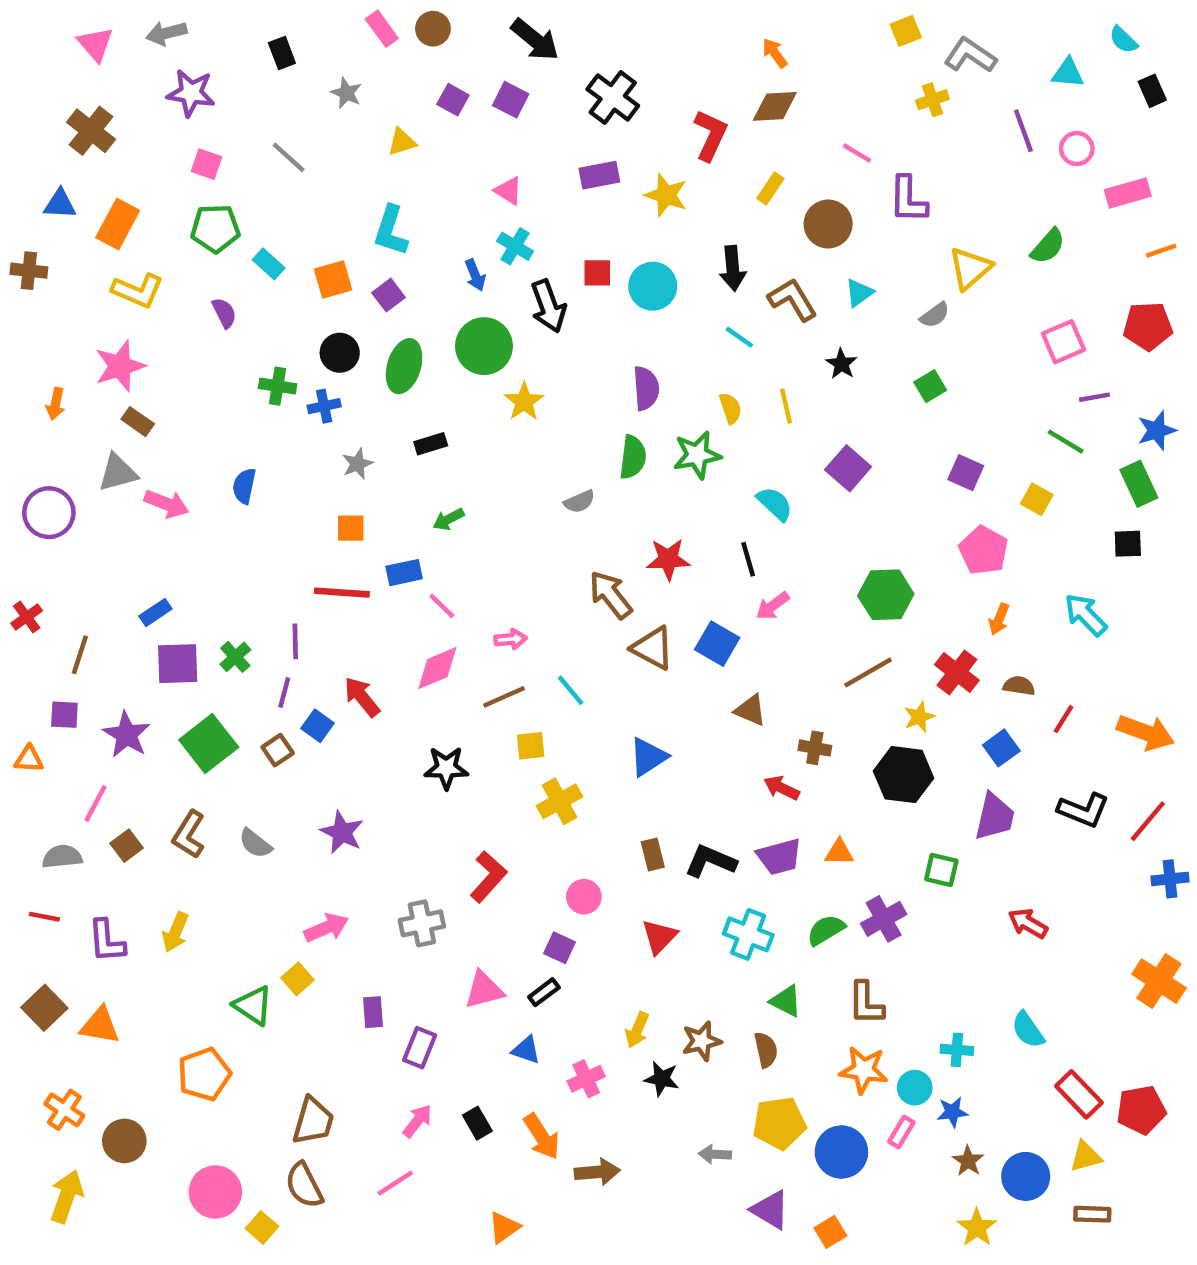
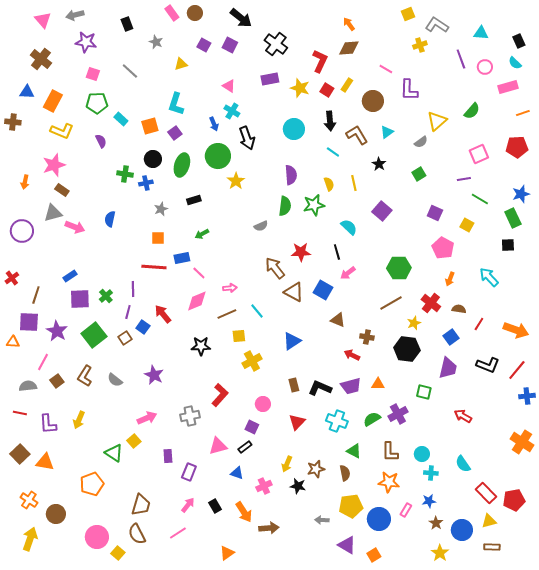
cyan semicircle: (1123, 40) -> (515, 63), moved
red square: (597, 273) -> (327, 90), moved, turned 32
purple line: (1095, 397) -> (464, 179), moved
purple square: (64, 715) -> (29, 322), size x1.5
cyan circle: (915, 1088) -> (422, 454), moved

